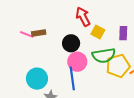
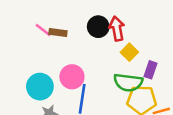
purple rectangle: (123, 33) -> (151, 70), moved
black circle: (71, 43) -> (98, 27), moved
pink circle: (77, 62) -> (72, 77), moved

